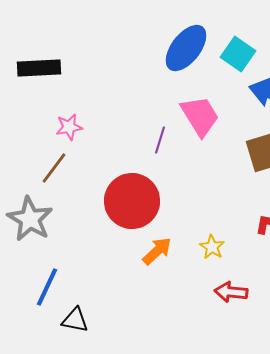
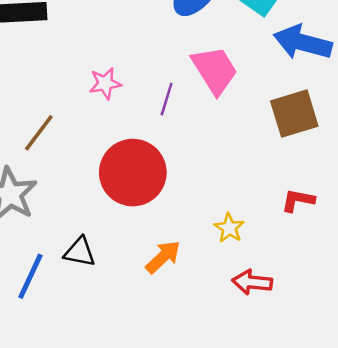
pink star: (69, 127) -> (105, 83), moved
orange arrow: (157, 251) -> (163, 257), moved
black triangle: (75, 320) -> (80, 252), moved

